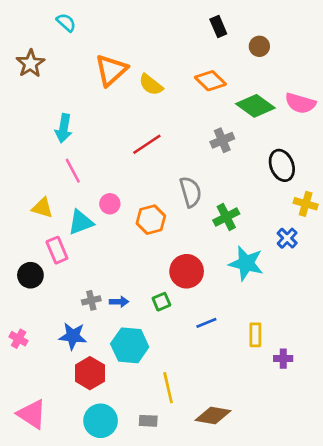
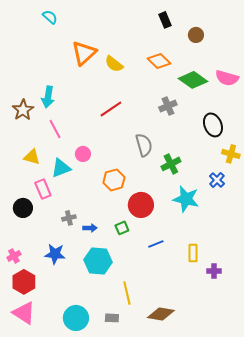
brown star: (30, 64) -> (23, 110), moved
orange hexagon: (151, 220) -> (114, 180), moved
gray cross: (91, 300) -> (69, 218), moved
pink cross: (19, 339) -> (14, 256), turned 32
red hexagon: (90, 373) -> (24, 282), moved

